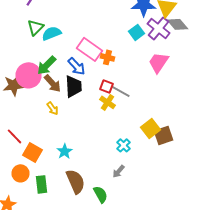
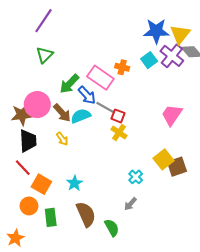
cyan semicircle: (52, 33) -> (81, 116), moved
orange cross: (108, 57) -> (122, 67), moved
pink trapezoid: (158, 62) -> (172, 115), moved
green arrow: (46, 65) -> (69, 84), moved
black trapezoid: (74, 86) -> (28, 141), moved
gray line: (120, 91) -> (106, 108), moved

